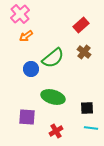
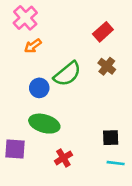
green ellipse: (53, 97) -> (44, 124), moved
purple square: (27, 117) -> (15, 149), moved
red cross: (56, 131) -> (63, 158), moved

